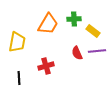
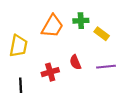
purple line: (97, 51) -> (106, 67), moved
red semicircle: (77, 53) -> (75, 62), moved

